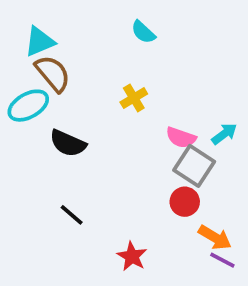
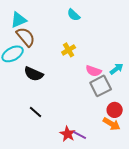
gray square: (194, 166) -> (101, 86), turned 30
red circle: (185, 202) -> (115, 110), moved
purple line: (222, 260) -> (80, 135), moved

